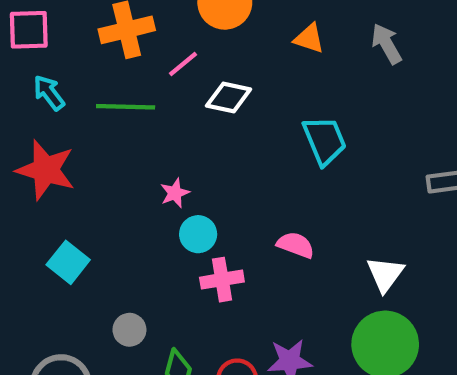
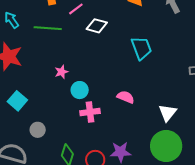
pink star: (175, 193) -> (61, 72), moved
gray circle: (129, 330) -> (38, 130), moved

